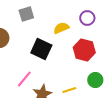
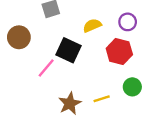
purple circle: (87, 18) -> (128, 22), moved
pink line: (24, 79) -> (46, 68), moved

